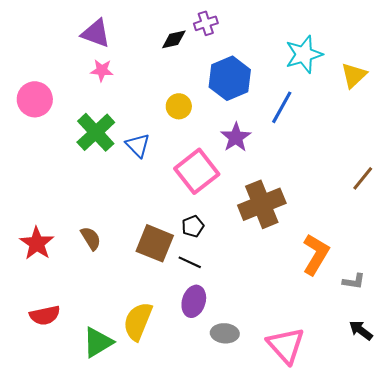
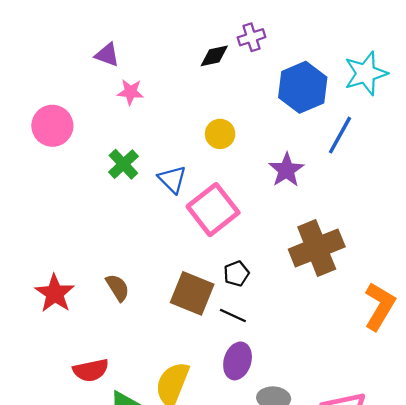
purple triangle: (96, 33) -> (107, 55), moved, size x0.7
blue hexagon: (230, 78) -> (303, 87), moved
green cross: (96, 132) -> (123, 164), size x0.7
pink square: (197, 171) -> (213, 210), moved
red semicircle: (45, 315) -> (91, 370), moved

